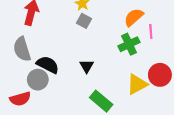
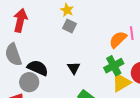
orange semicircle: (134, 17) -> (118, 40), moved
green cross: (129, 44) -> (114, 66), moved

